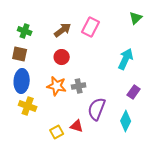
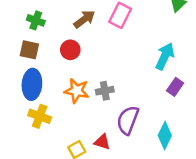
red circle: (62, 57) -> (70, 50), moved
purple rectangle: (134, 92) -> (175, 87), moved

